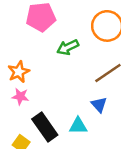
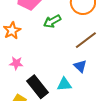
orange star: (19, 72) -> (12, 31), moved

